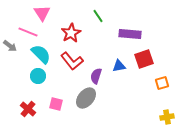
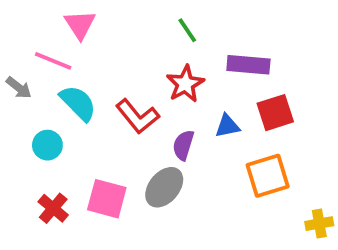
red star: (71, 33) -> (185, 84), moved
cyan circle: (38, 76) -> (47, 145), moved
orange square: (162, 83) -> (268, 176), moved, size x1.6
pink square: (56, 104) -> (107, 199), size x1.5

